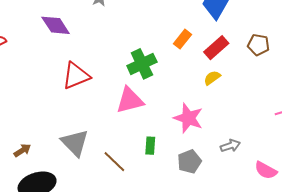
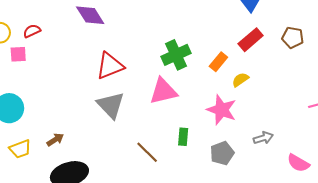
orange rectangle: (182, 39) -> (218, 62), moved
yellow semicircle: (212, 78) -> (240, 80), moved
gray triangle: (75, 143) -> (111, 105), moved

